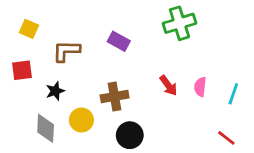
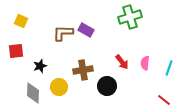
brown L-shape: (66, 51) -> (63, 33), moved
black circle: (130, 135) -> (107, 86), moved

